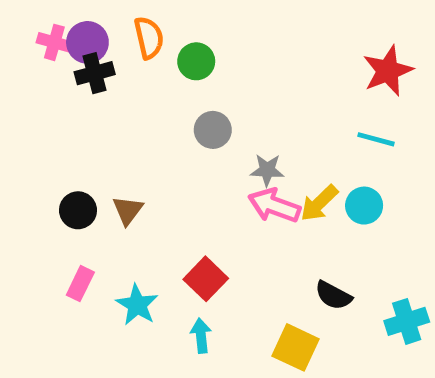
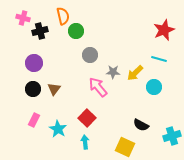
purple circle: (87, 42) -> (34, 63), moved
green circle: (196, 61) -> (76, 31), moved
yellow arrow: (319, 203) -> (135, 73), moved
pink arrow: (274, 206) -> (98, 87), moved, turned 30

